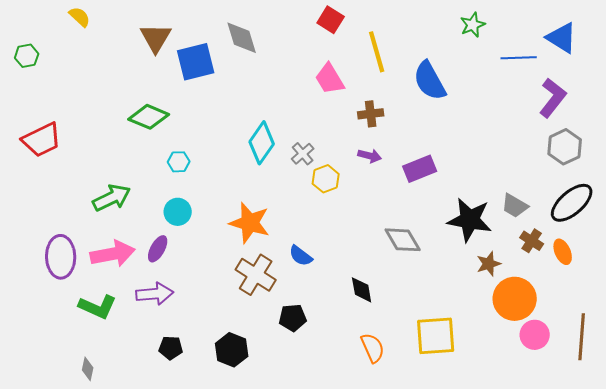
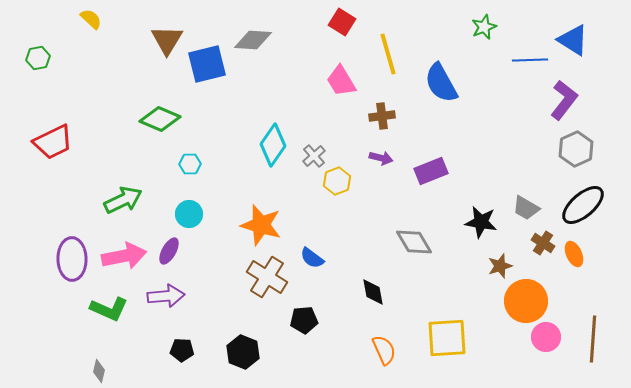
gray diamond: (242, 38) -> (253, 40), turned -69
black star: (470, 220) -> (481, 222), size x0.7

